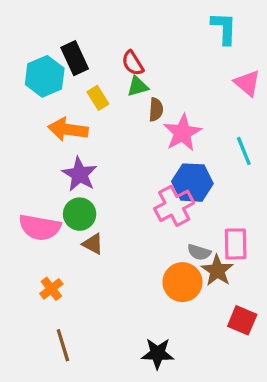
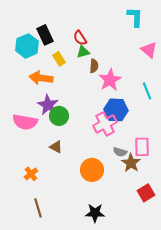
green circle: (80, 214) -> (59, 116), moved
pink semicircle: (40, 227) -> (25, 122), moved
orange circle: (182, 282) -> (92, 170), moved
red square: (242, 320) -> (146, 193), turned 36

